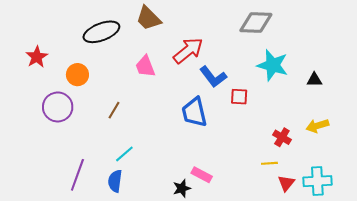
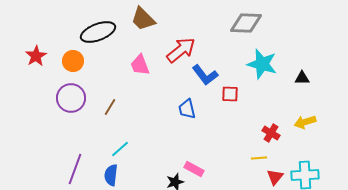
orange circle: (77, 75) -> (73, 61), moved
purple circle: (58, 107) -> (71, 98), moved
blue trapezoid: (194, 112) -> (187, 109), size x0.7

